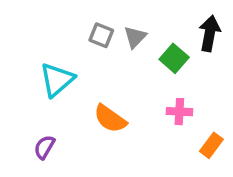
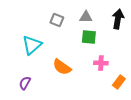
gray triangle: (135, 37) -> (86, 17), moved, turned 48
green square: (174, 58) -> (89, 37), moved, turned -35

